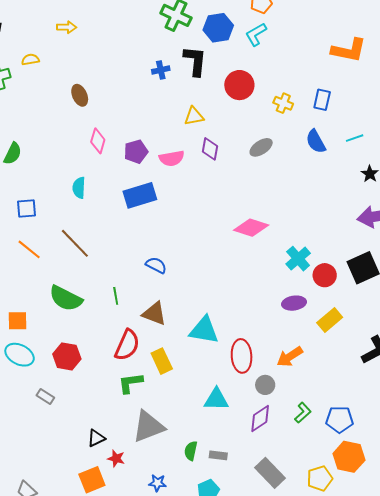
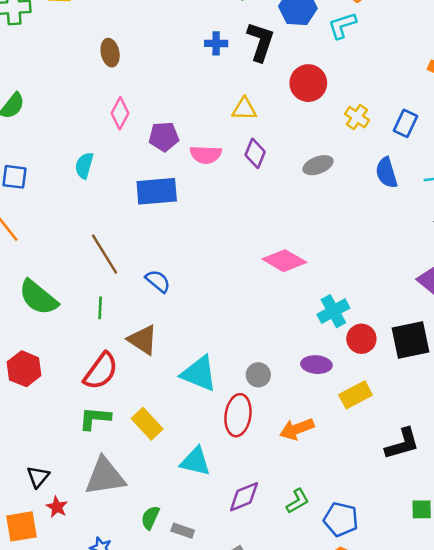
brown line: (75, 243) -> (104, 254), moved
yellow rectangle: (162, 361) -> (147, 424), moved, turned -30
gray circle: (265, 385) -> (258, 375), moved
black triangle: (96, 438) -> (38, 477), turned -36

